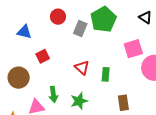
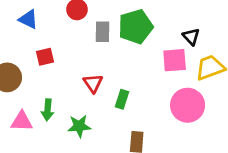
gray rectangle: (80, 29) -> (102, 32), turned -35
pink square: (133, 49) -> (175, 60), moved

